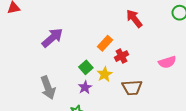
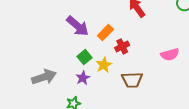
purple arrow: (52, 38) -> (78, 26), moved, turned 80
gray arrow: (48, 88) -> (44, 77), turned -90

